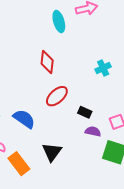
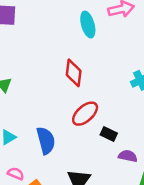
black rectangle: (85, 112) -> (109, 134), moved
blue semicircle: (24, 119) -> (46, 140), turned 40

